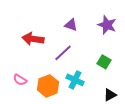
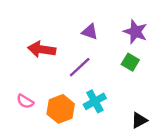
green square: (104, 62) -> (130, 62), moved
cyan cross: (75, 80) -> (95, 101), turned 36

